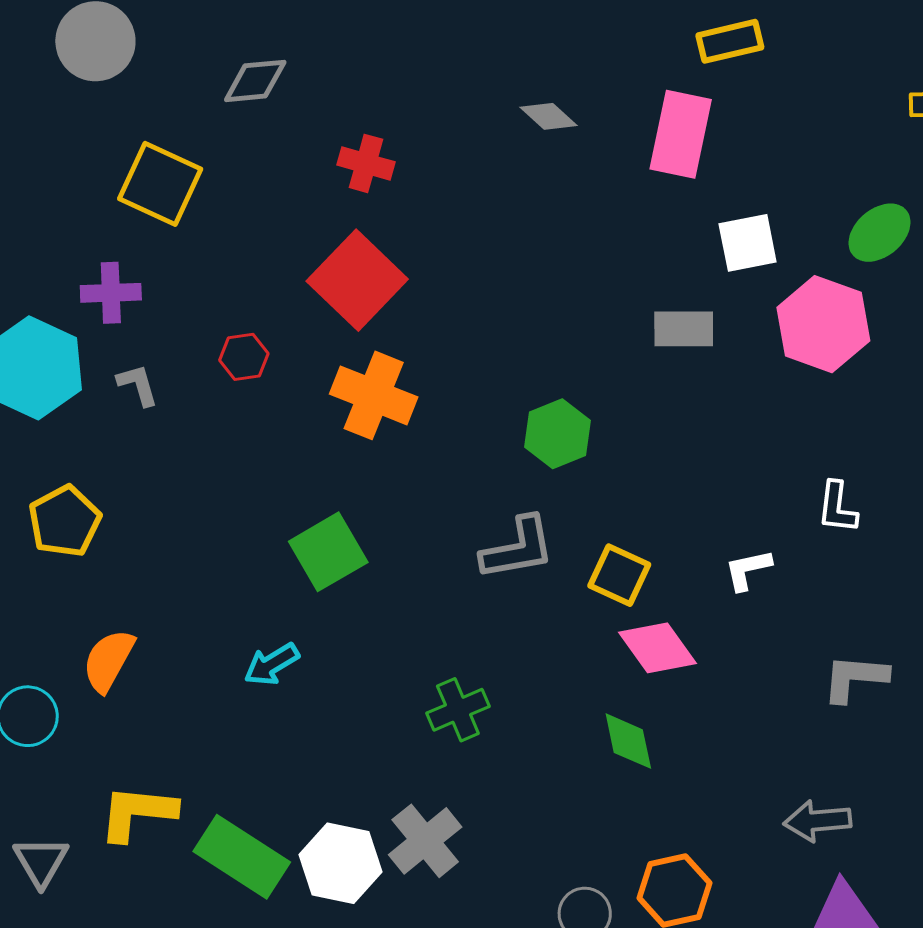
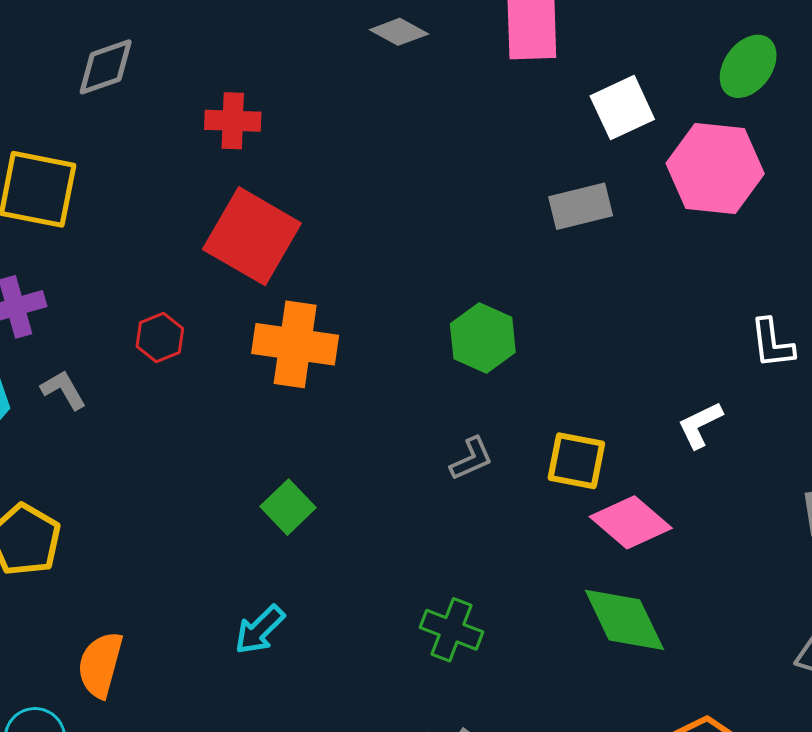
gray L-shape: (518, 548) -> (471, 459), size x0.6
green square: (328, 552) -> (288, 507), size x0.7
green cross: (458, 710) -> (452, 630), turned -32
green diamond: (628, 741) -> (624, 620), size x1.4

